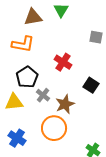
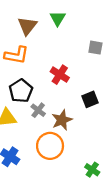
brown triangle: (33, 17) -> (27, 26), turned -42
black square: (91, 85) -> (90, 99), turned 35

